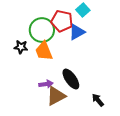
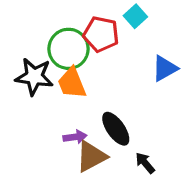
blue triangle: (77, 32) -> (165, 68), moved
black star: (21, 47) -> (34, 77), size x1.6
black arrow: (98, 100) -> (145, 163), moved

